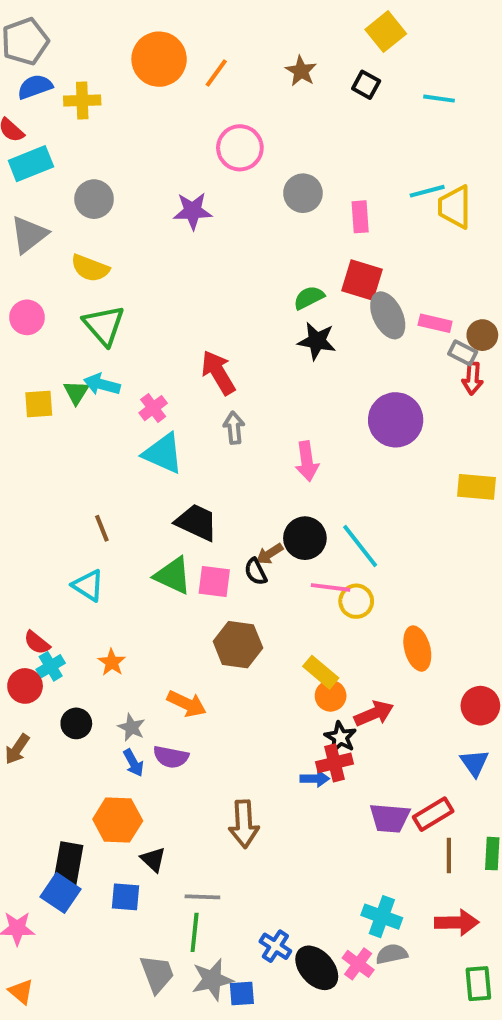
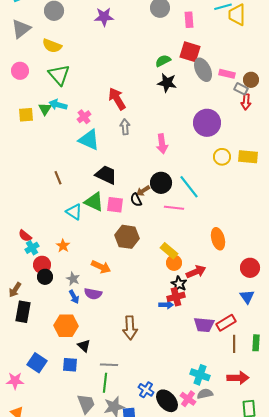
cyan triangle: (88, 585) -> (74, 212), moved
yellow circle: (356, 601) -> (222, 157), moved
red circle: (25, 686) -> (42, 265), moved
black rectangle: (68, 863) -> (23, 312), moved

